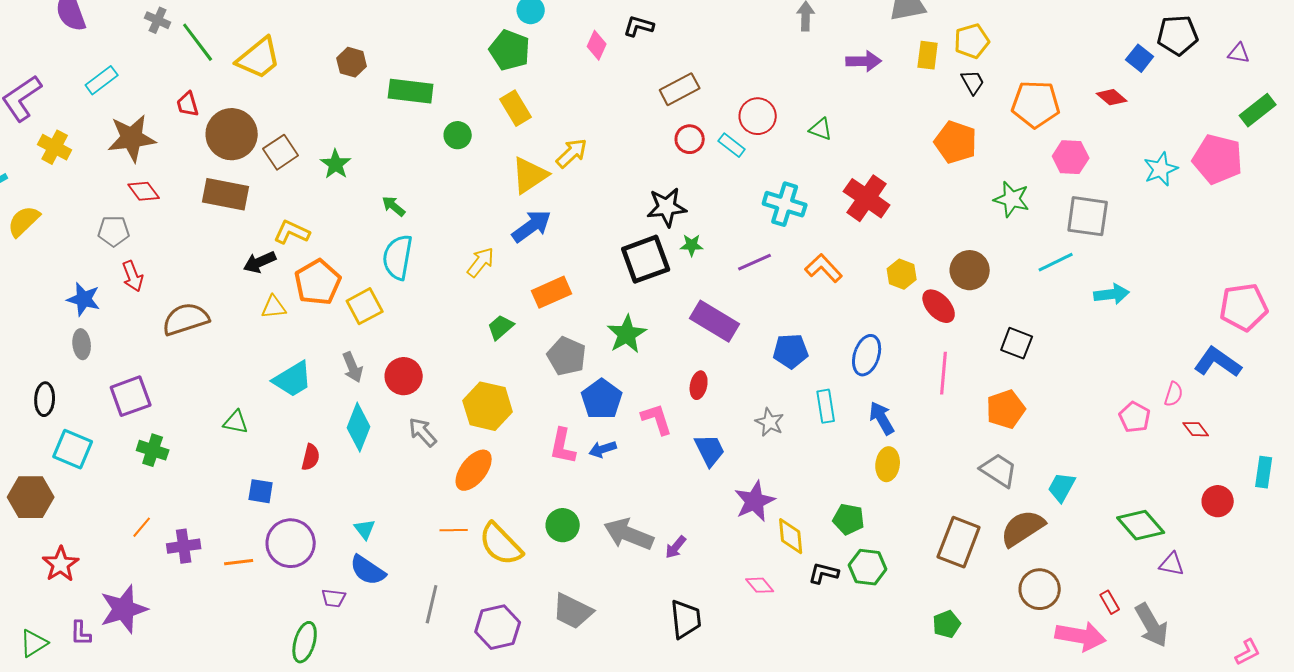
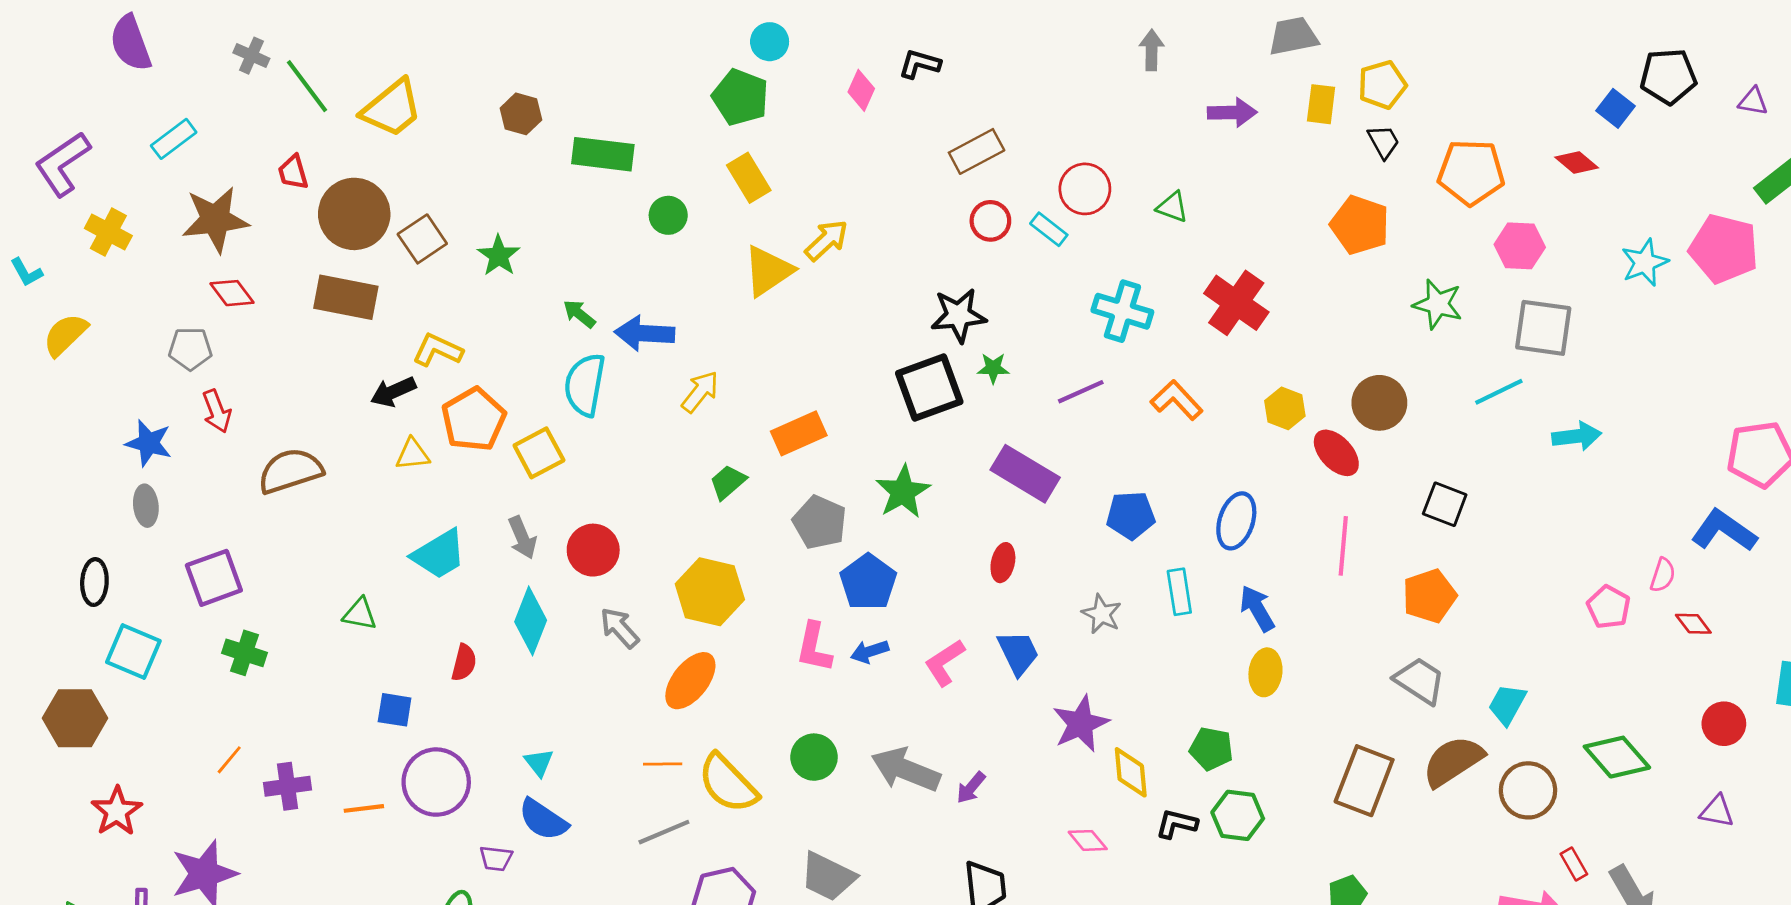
blue arrow: (532, 226) -> (645, 333), moved, turned -141
pink L-shape: (657, 419) -> (945, 663), moved, turned -105
purple triangle: (1172, 564) -> (1717, 811), moved
brown circle: (1040, 589) -> (1528, 790), moved
gray line: (432, 604) -> (664, 832), moved, turned 54

